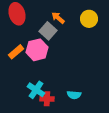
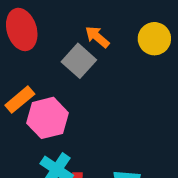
pink hexagon: (37, 50) -> (48, 118), moved

